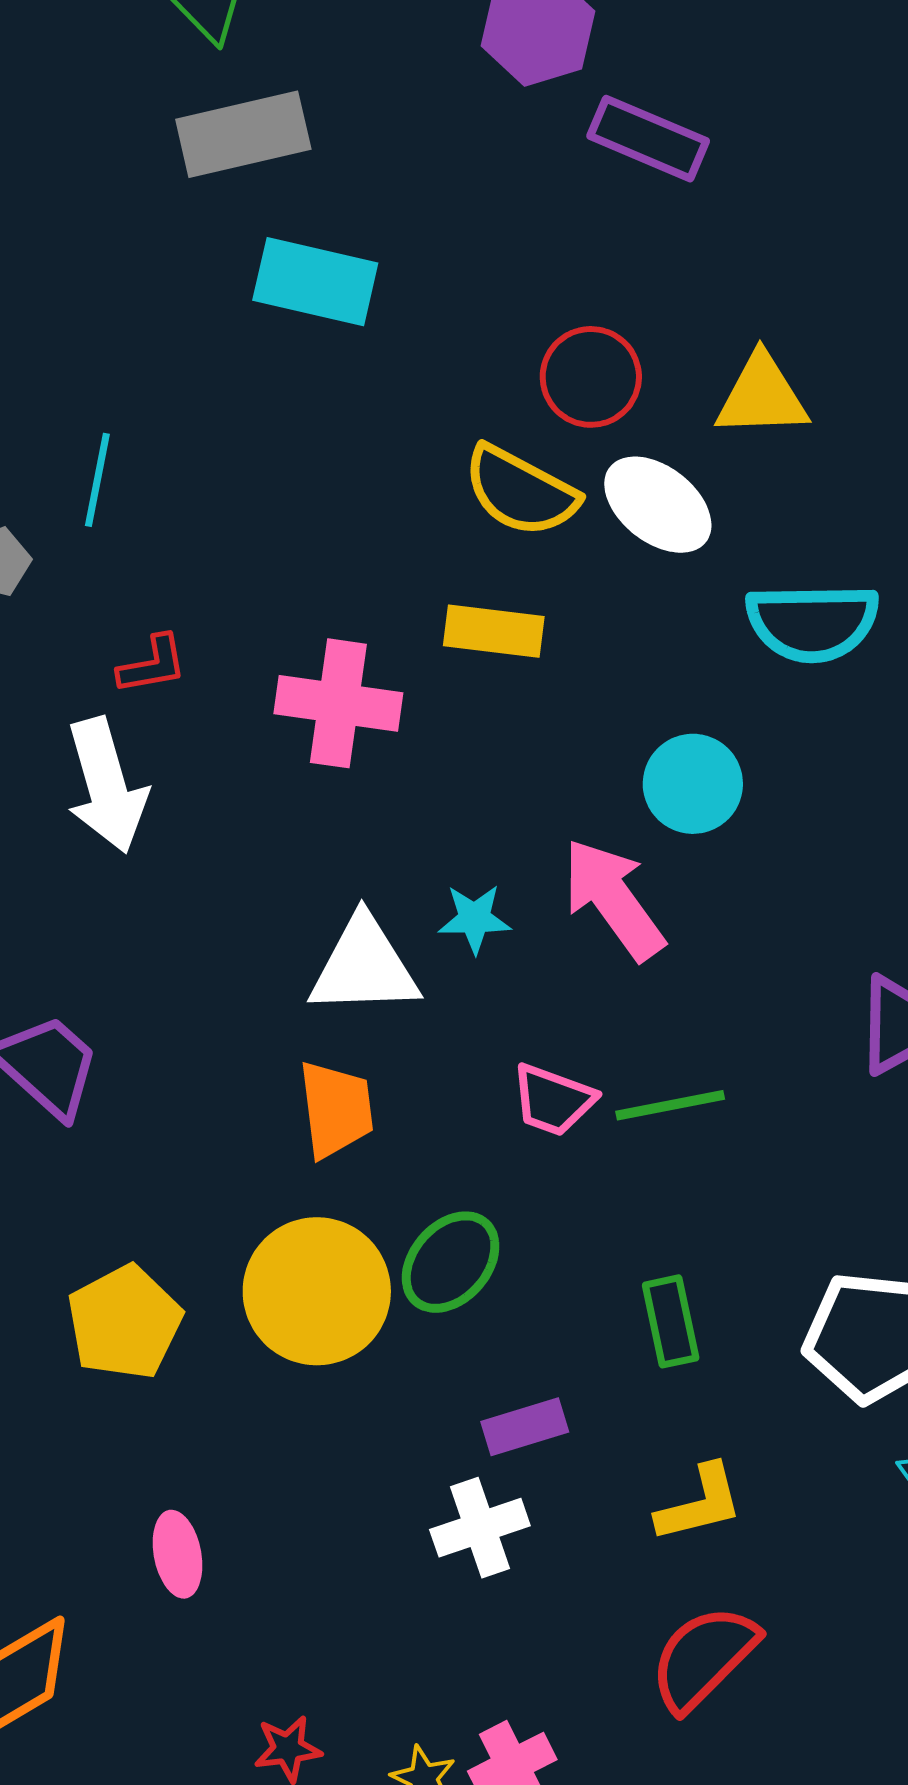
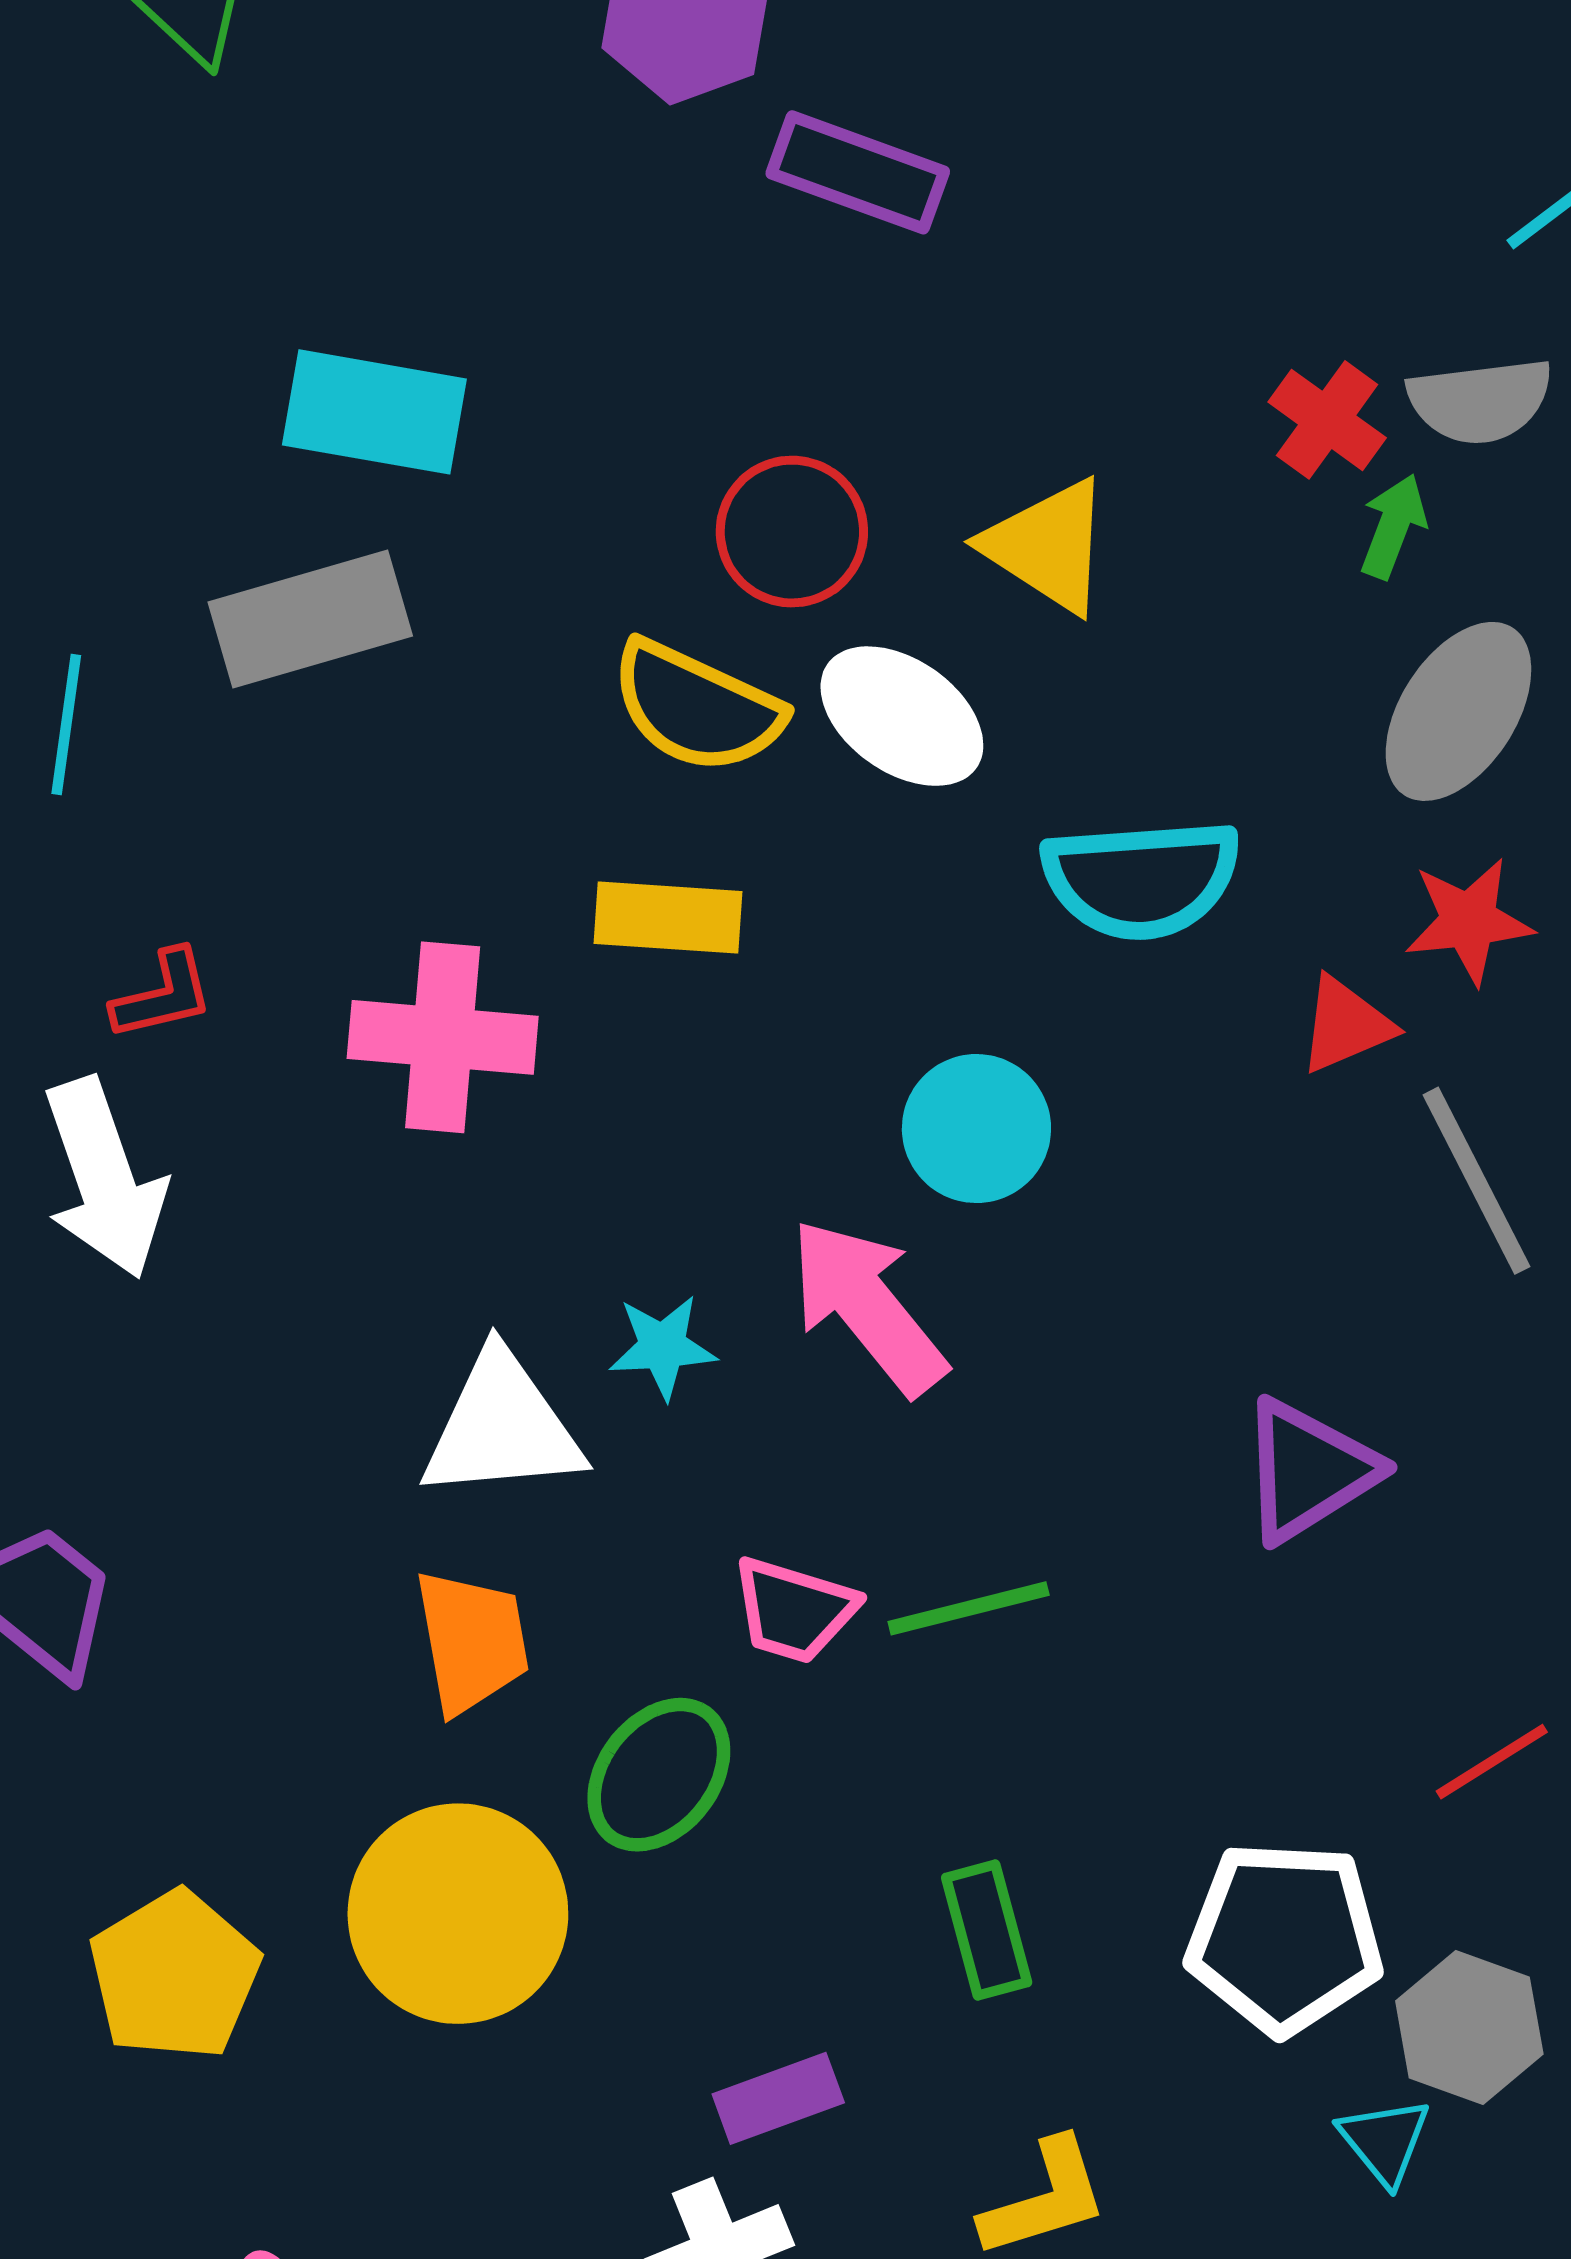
gray rectangle: (243, 134) -> (310, 619), moved
yellow triangle: (762, 396) -> (1048, 546), turned 38
green ellipse: (451, 1262) -> (659, 1775), moved

